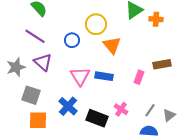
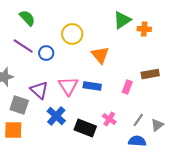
yellow circle: (96, 24) -> (72, 34), moved
blue circle: (72, 40) -> (46, 53), moved
purple triangle: (43, 62) -> (39, 90), moved
orange square: (38, 120) -> (13, 130), moved

